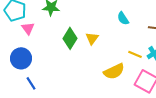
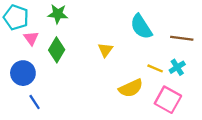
cyan semicircle: (123, 18) -> (141, 27), size x1.6
green diamond: (70, 38) -> (57, 50), moved

